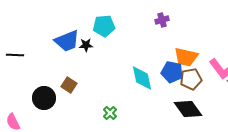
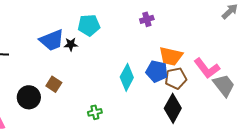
cyan diamond: (142, 78) -> (127, 77), turned 40
black diamond: (188, 109) -> (173, 108), turned 64
green cross: (110, 113) -> (95, 112), turned 32

